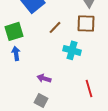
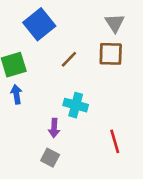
cyan cross: (72, 50) -> (76, 105), moved
purple arrow: (44, 78) -> (54, 128), turned -104

